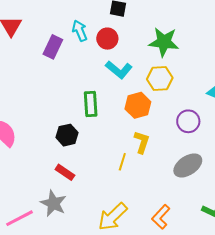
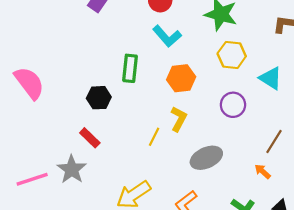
yellow hexagon: (160, 78) -> (232, 55), moved
gray ellipse: (188, 165) -> (206, 158), moved

